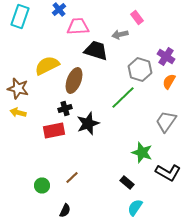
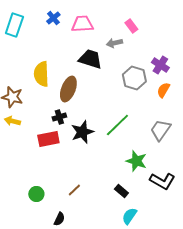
pink trapezoid: (78, 26) -> (82, 24), moved
yellow semicircle: (47, 66) -> (41, 74), turned -65
green line: (123, 98) -> (117, 125), moved
brown line: (72, 178) -> (74, 190), moved

